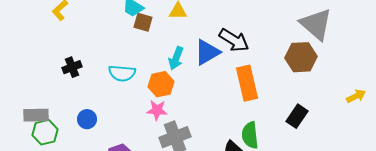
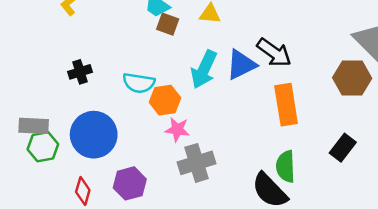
cyan arrow: (176, 58) -> (204, 69), size x1.4
orange hexagon: (161, 84) -> (165, 100), moved
blue circle: (87, 119) -> (94, 135), size x2.0

